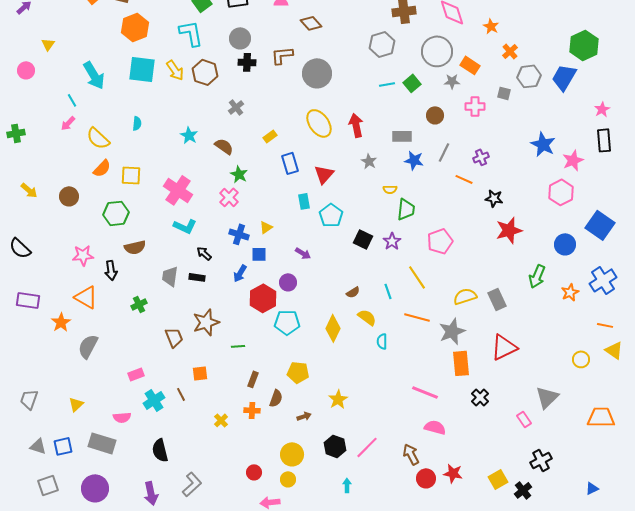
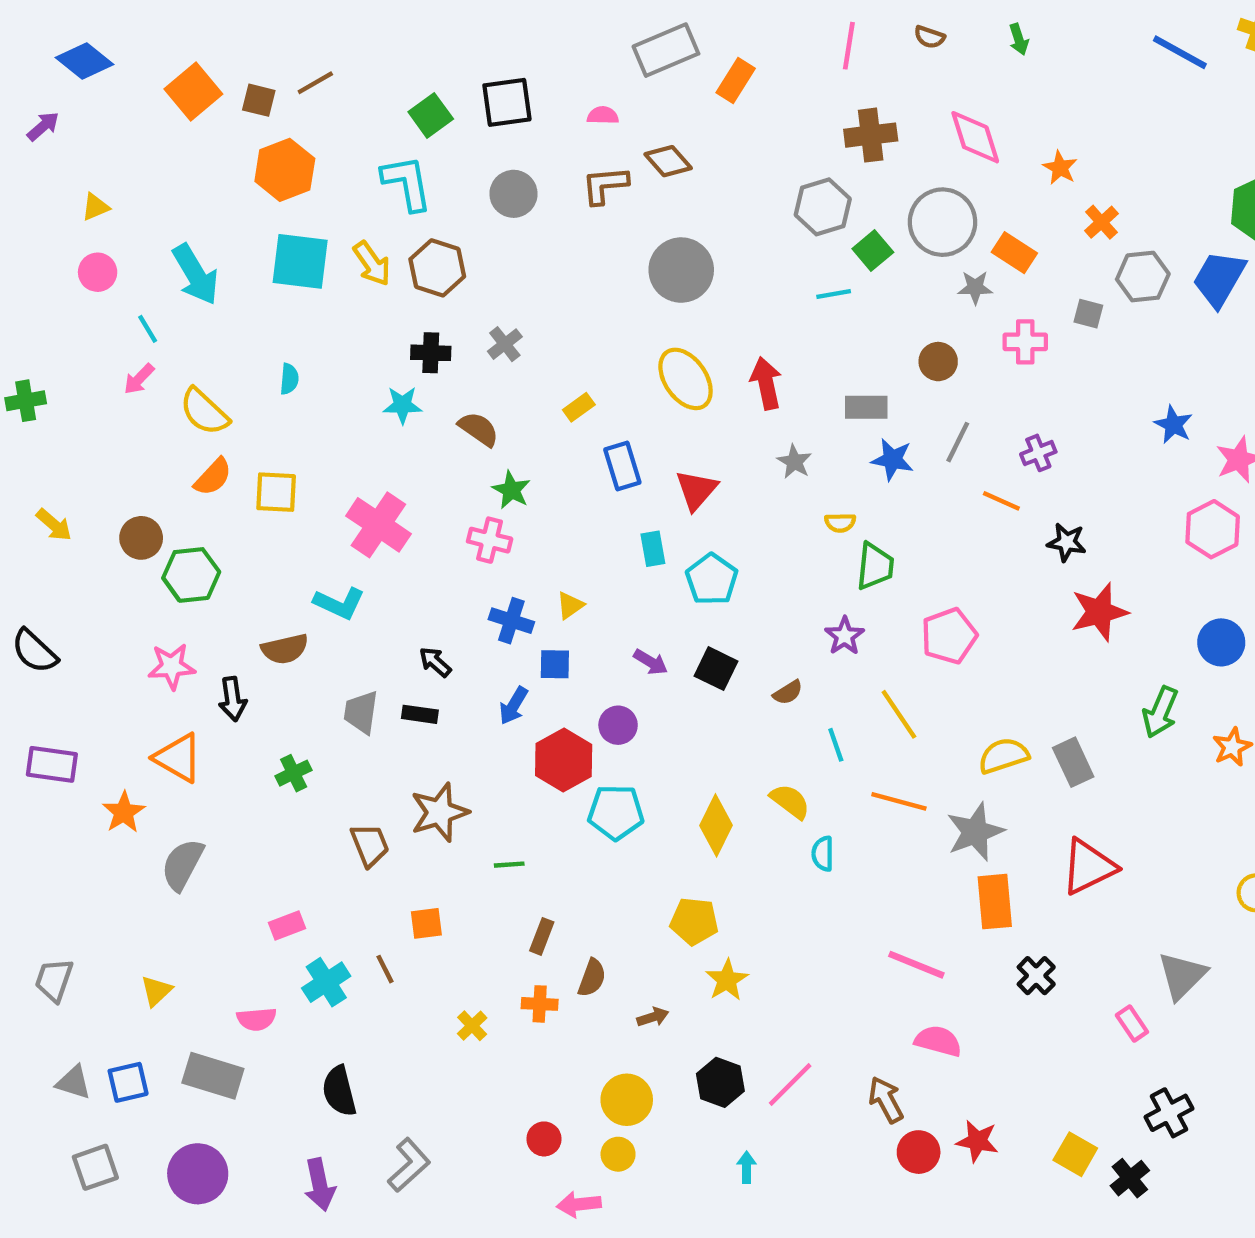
yellow triangle: (48, 44) -> (95, 207), turned 32
brown L-shape: (282, 55) -> (605, 185), moved
black cross: (247, 62) -> (431, 353), moved
pink circle: (26, 70) -> (98, 272), moved
green square: (412, 83) -> (873, 250), moved
cyan star: (189, 135) -> (402, 405), turned -30
blue star: (543, 144) -> (1173, 425), size x0.7
pink cross: (229, 197) -> (490, 540), turned -30
green hexagon: (116, 213) -> (191, 575), moved
cyan L-shape: (185, 226) -> (339, 603), moved
black square: (363, 239) -> (716, 669), moved
brown semicircle: (353, 292) -> (788, 693), moved
yellow pentagon: (298, 372) -> (694, 921), moved
yellow square: (498, 479) -> (1075, 1154), turned -30

